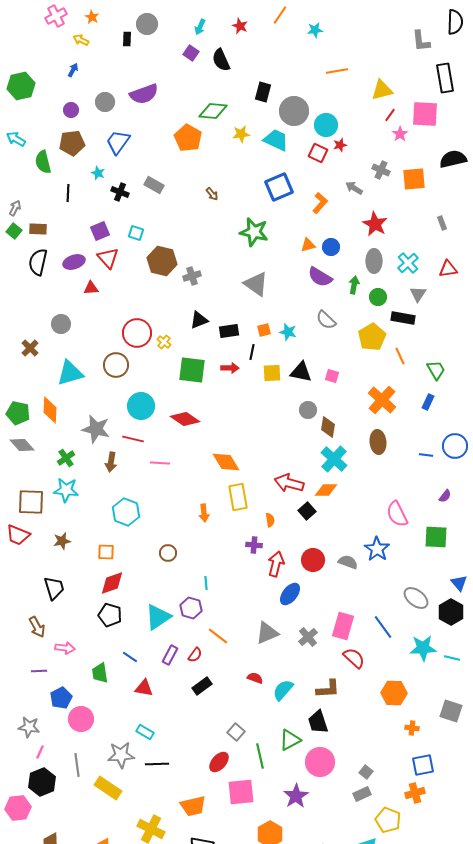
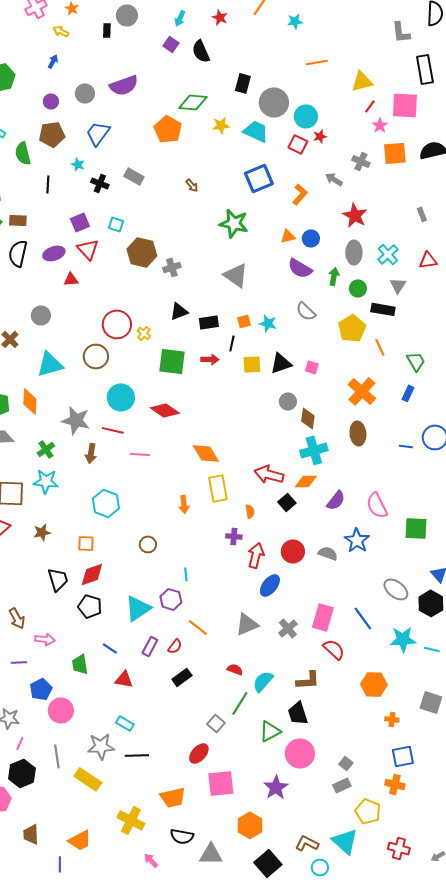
orange square: (414, 179) -> (395, 153), moved
black triangle: (301, 372) -> (281, 363), turned -30
cyan cross: (334, 459) -> (314, 450), turned 32
purple semicircle: (445, 496) -> (336, 500), moved, size x1.5
black trapezoid: (54, 588) -> (58, 579), moved
green line: (260, 756) -> (240, 703), moved, turned 45
orange cross: (415, 793) -> (395, 784), turned 30

